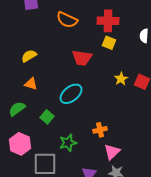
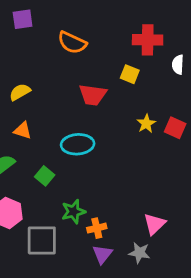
red cross: (108, 21) -> (148, 40), moved
cyan ellipse: (71, 94) -> (78, 144), turned 35
orange cross: (100, 130) -> (97, 228), moved
pink triangle: (112, 152) -> (154, 224), moved

